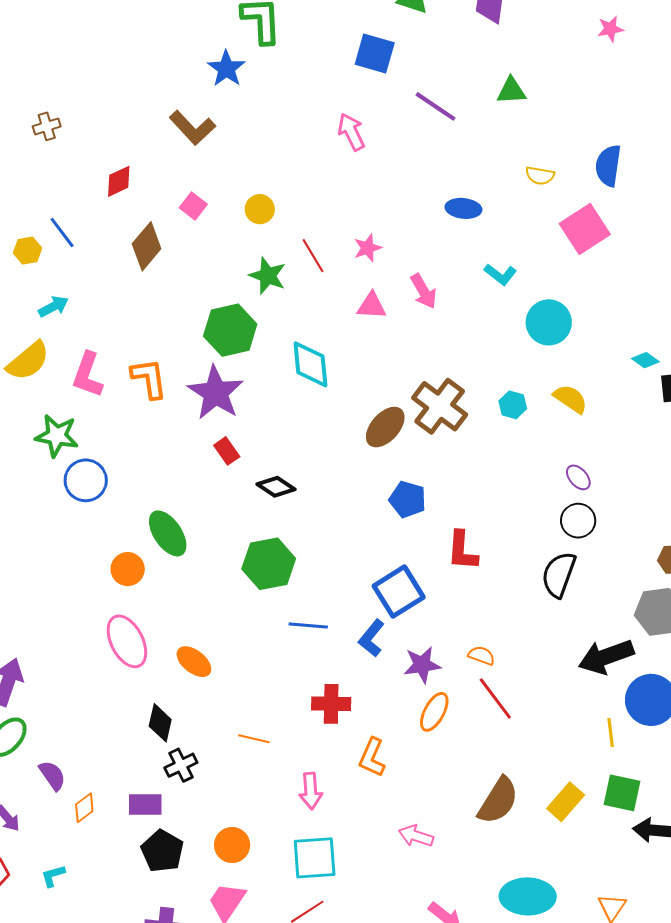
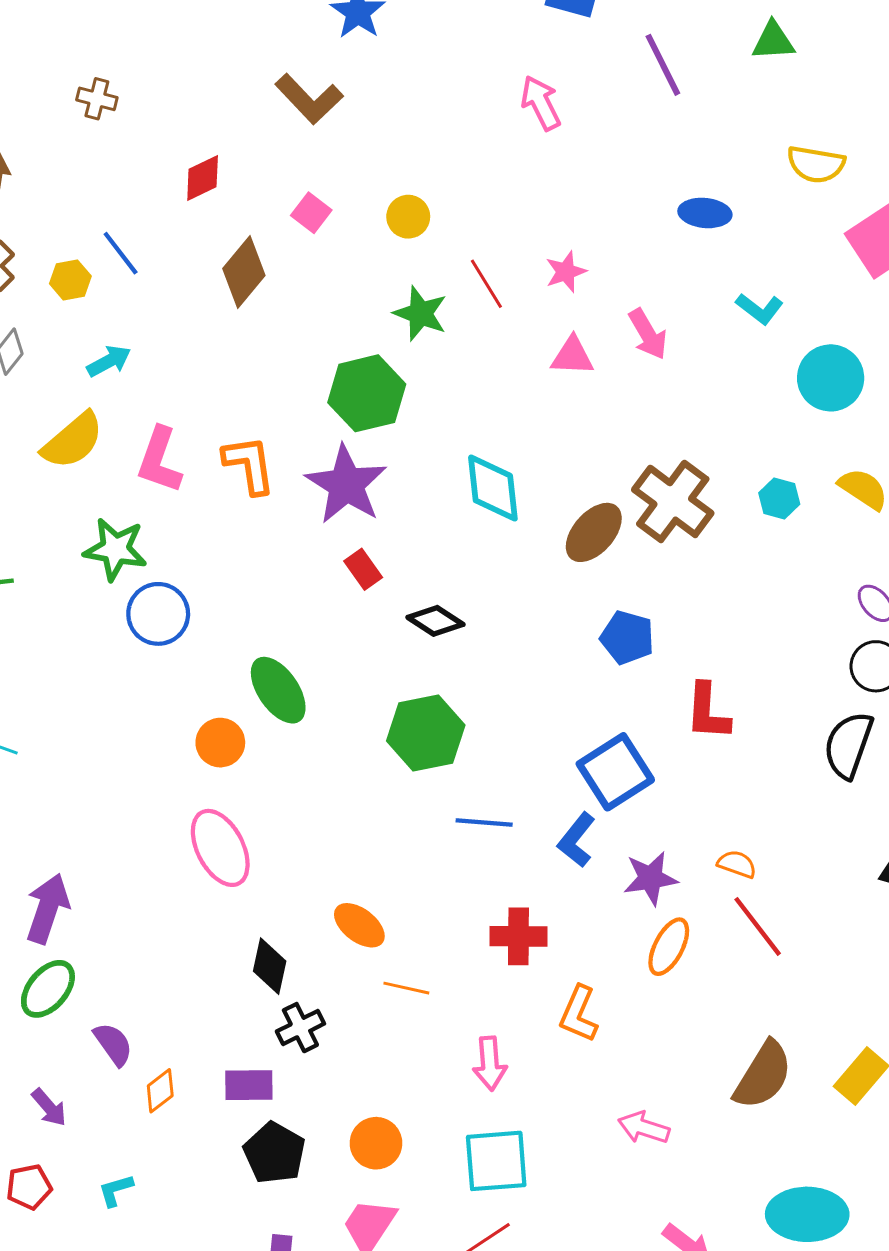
purple line: (435, 106) -> (663, 65), turned 30
brown cross: (47, 126) -> (97, 99), turned 32
yellow semicircle: (540, 176) -> (816, 164), size x1.4
cyan diamond: (310, 364) -> (493, 488), moved
orange ellipse: (194, 662) -> (359, 925), moved

